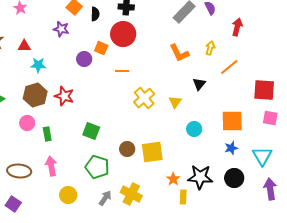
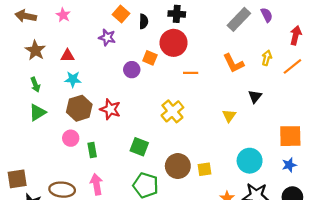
cyan star: (38, 65) -> (73, 79), moved
orange line: (229, 67) -> (292, 66), moved
orange line: (122, 71) -> (191, 73), moved
yellow cross: (144, 98) -> (172, 111), moved
cyan circle: (194, 129) -> (250, 161), moved, size x1.5
brown circle: (127, 149) -> (178, 166), size x1.5
yellow square: (152, 152) -> (205, 169), size x0.6

